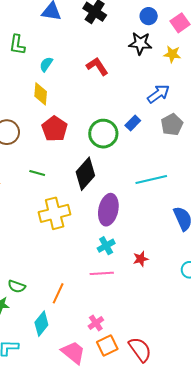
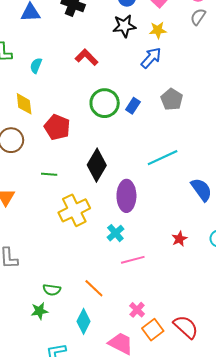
yellow diamond: (41, 94) -> (24, 104), moved
blue arrow: (158, 94) -> (151, 58), moved
green circle: (103, 134) -> (105, 103), moved
cyan cross: (106, 246) -> (115, 233), moved
red star: (141, 259) -> (179, 239), moved
orange line: (58, 293) -> (94, 288), turned -60

